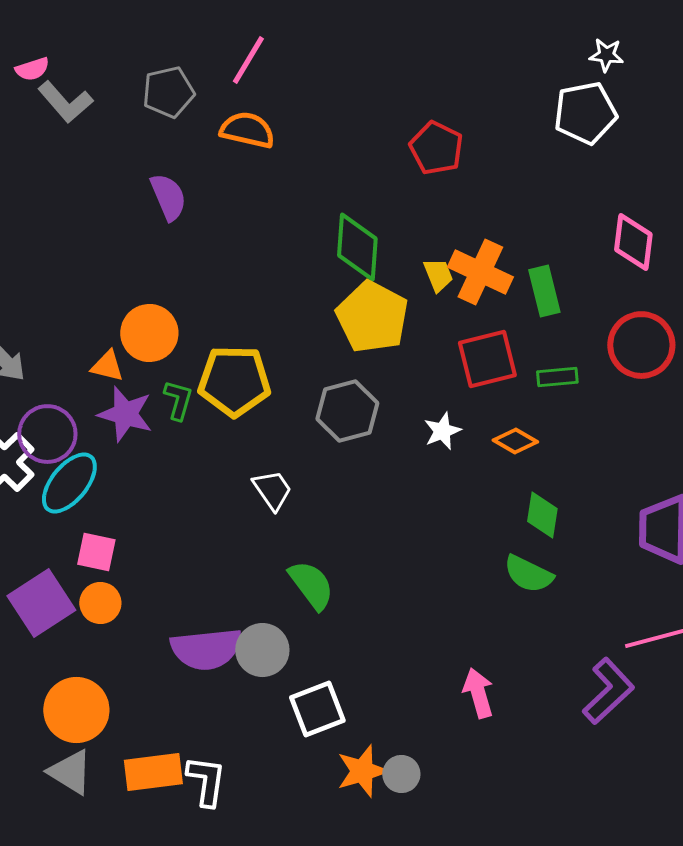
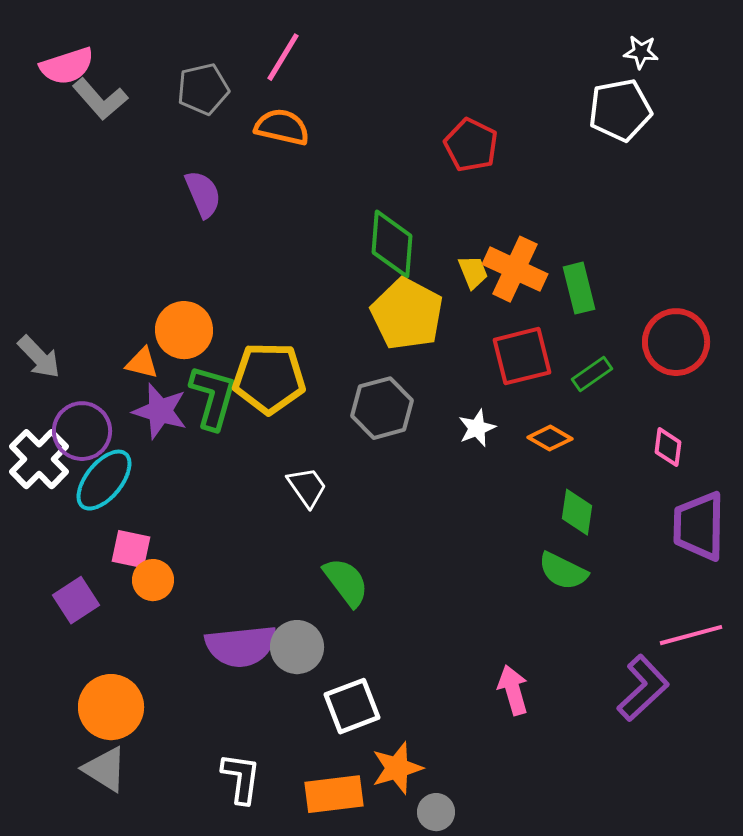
pink semicircle: (32, 69) -> (67, 66), size x1.6
pink diamond: (633, 242) -> (668, 447), moved, size x0.7
green rectangle: (557, 377) -> (592, 374), turned -30
green L-shape: (178, 400) -> (213, 397), size x1.6
purple square: (41, 603) -> (76, 600), size x0.7
orange circle: (100, 603) -> (153, 580), moved
orange rectangle: (153, 772) -> (334, 794), moved
gray circle: (401, 774) -> (436, 812), moved

